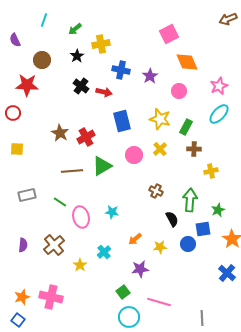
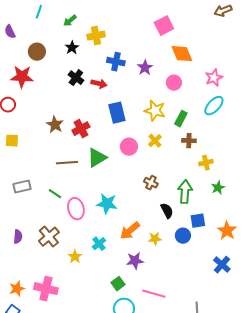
green star: (218, 210) -> (218, 188), moved
cyan star: (112, 212) -> (107, 204), size x1.5
orange arrow: (135, 239) -> (130, 231), size x1.5

